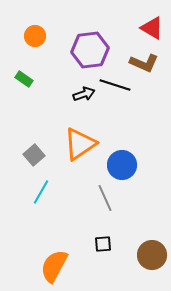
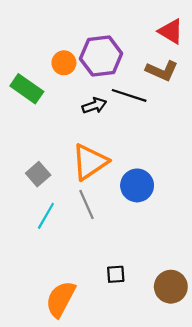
orange circle: (35, 36) -> (64, 63), moved
green rectangle: (24, 79) -> (27, 89), size x1.6
gray line: (105, 198) -> (86, 205), moved

